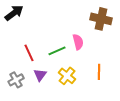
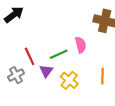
purple triangle: (40, 75) -> (46, 71), moved
gray cross: (16, 80) -> (16, 75), moved

